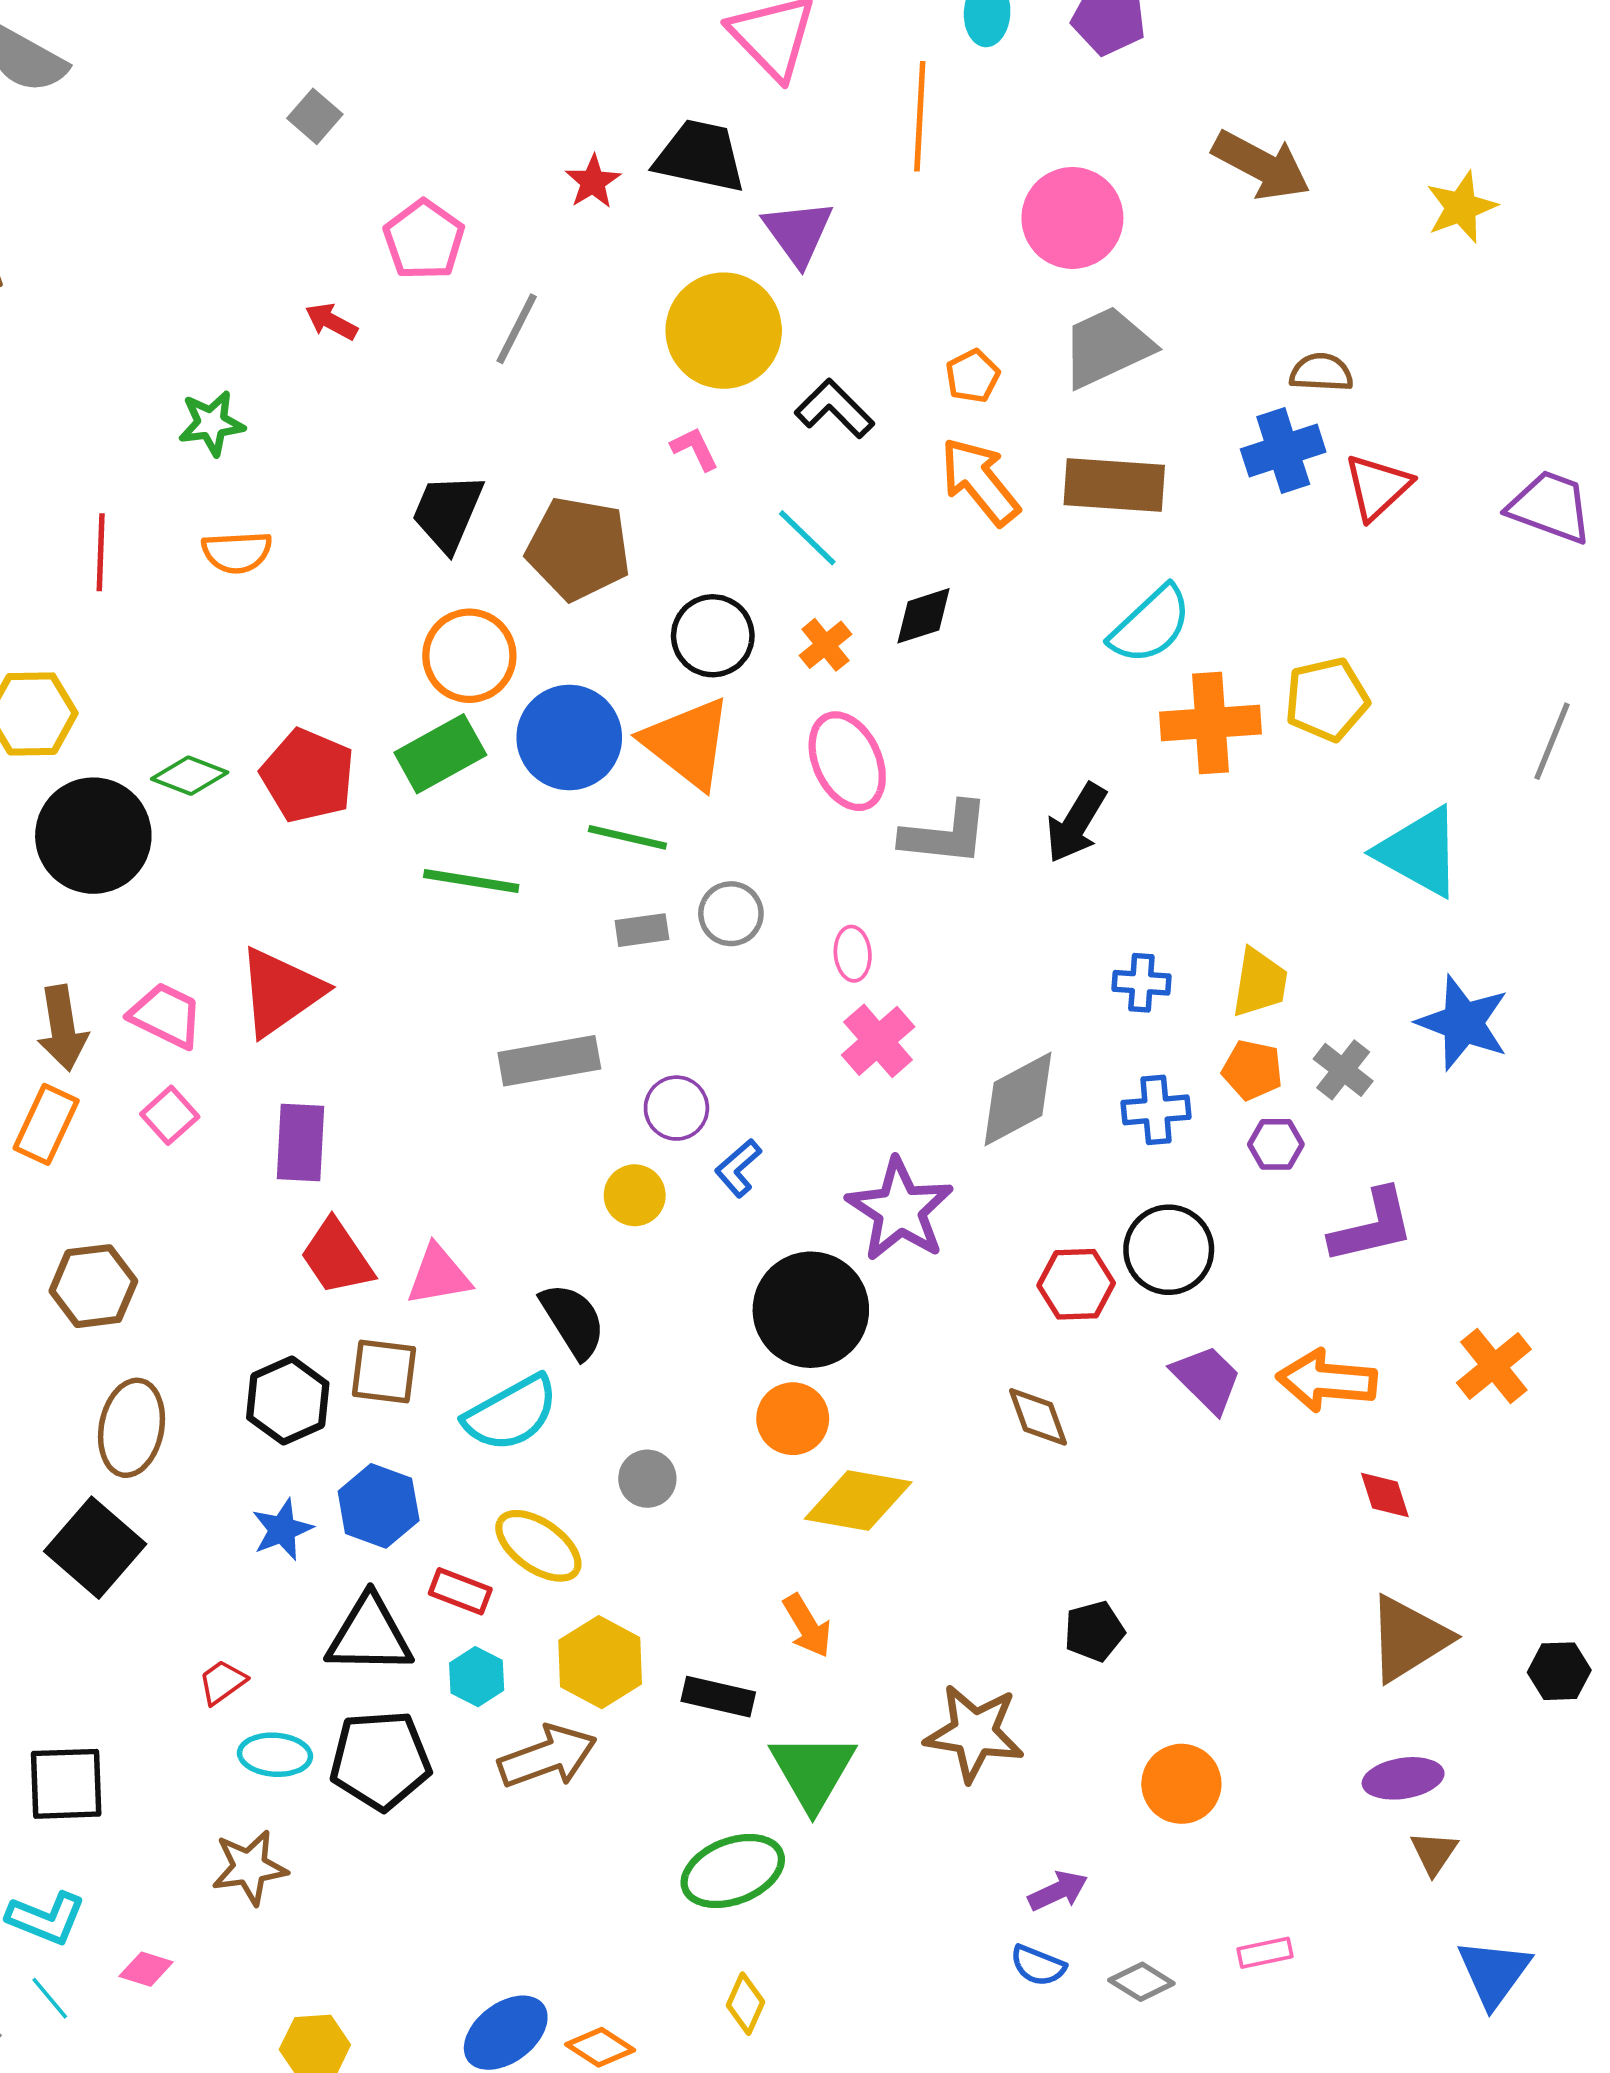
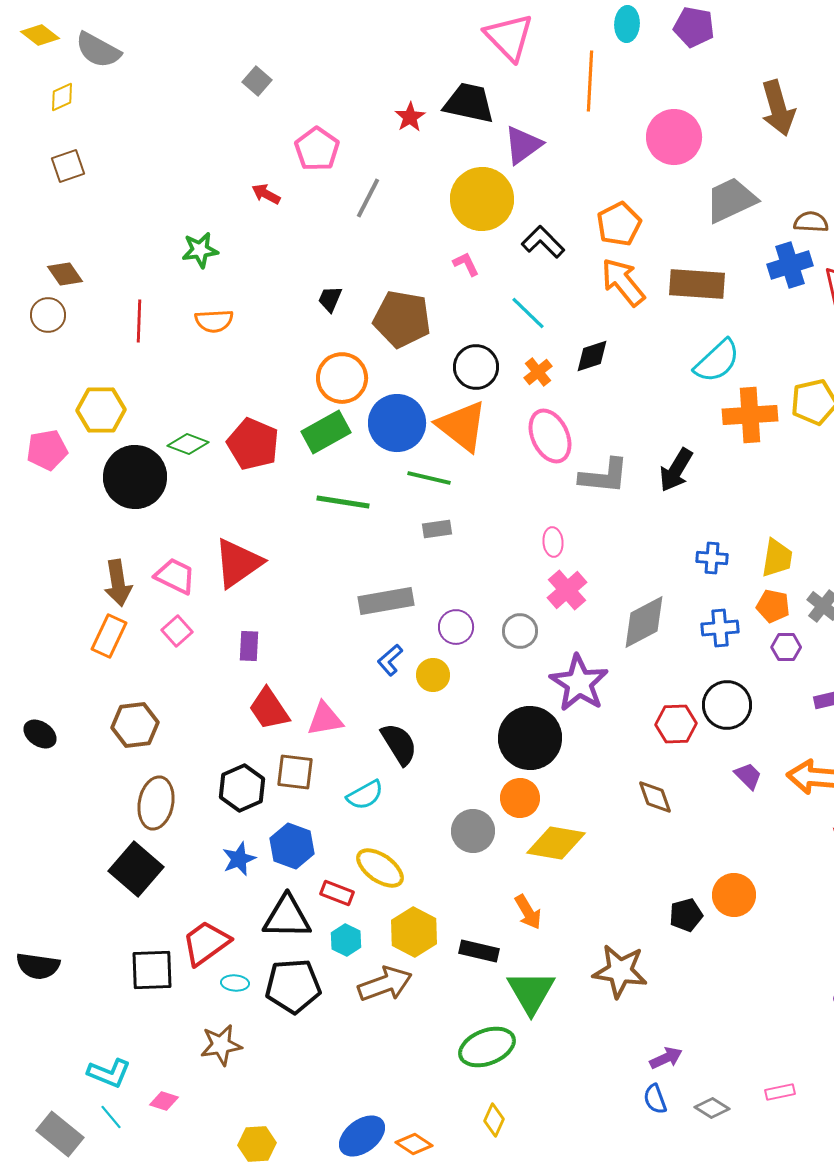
brown arrow: (1261, 165) -> (778, 108), turned 46
purple triangle: (798, 233) -> (523, 145), turned 30
gray trapezoid: (1107, 347) -> (731, 200), moved
orange pentagon: (973, 376) -> (619, 224), size x1.5
black trapezoid: (448, 512) -> (330, 299), size x0.6
gray circle: (731, 914) -> (520, 631), moved
purple rectangle: (300, 1143) -> (249, 646), size x0.7
blue L-shape: (738, 1168) -> (390, 660), moved
purple trapezoid: (1207, 1379) -> (748, 776), size x0.7
cyan semicircle: (511, 1413) -> (365, 795), size x0.7
gray circle: (647, 1479) -> (473, 831), moved, size x1.4
red trapezoid: (222, 1682) -> (206, 943), size x1.8
cyan ellipse: (275, 1755) -> (235, 983), size x0.7
black square: (66, 1784) -> (152, 970), moved
orange circle: (1181, 1784) -> (734, 895), moved
blue semicircle: (1038, 1965) -> (655, 1099), turned 48

